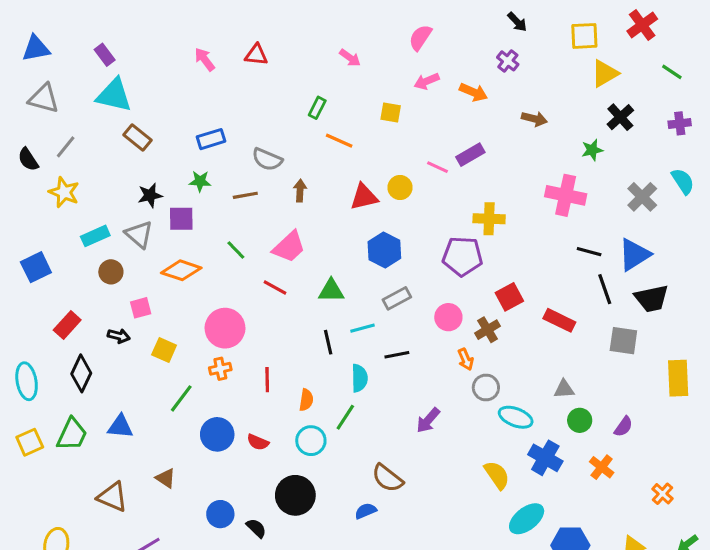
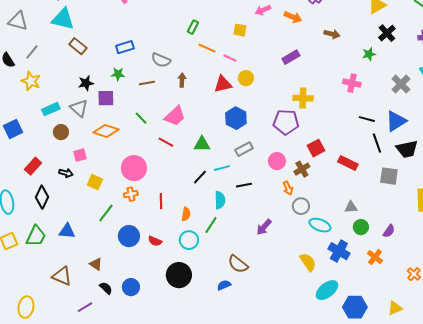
pink line: (438, 167) -> (230, 58), moved
pink cross: (566, 195) -> (352, 83), size x0.7
black line: (328, 342) -> (200, 177), turned 56
black semicircle: (256, 528) -> (106, 288), moved

